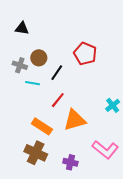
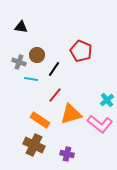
pink L-shape: (105, 150) -> (100, 124), moved

